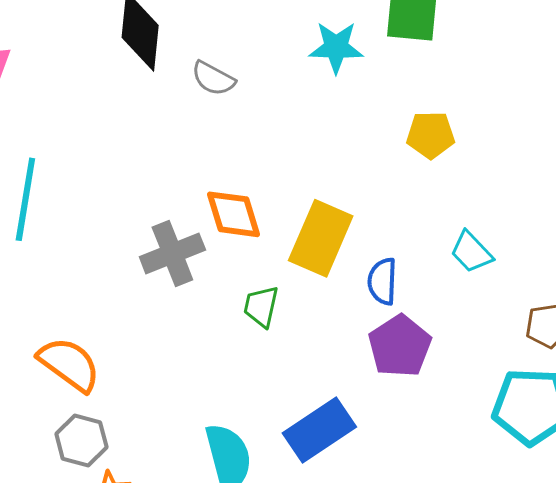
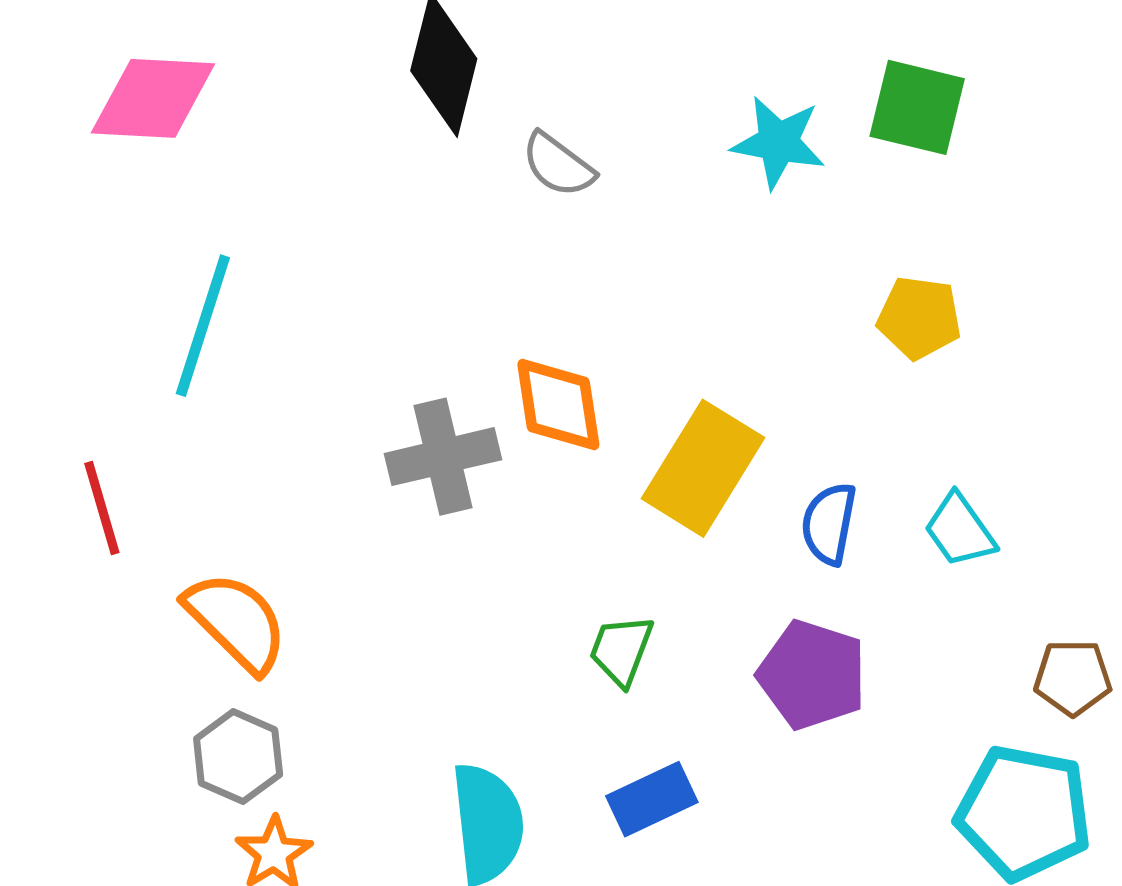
blue semicircle: (382, 281) -> (829, 524), moved
green trapezoid: (261, 306) -> (621, 650), moved
purple pentagon: (400, 346) -> (812, 675), turned -30
blue rectangle: (319, 430) -> (652, 799), size x0.7

